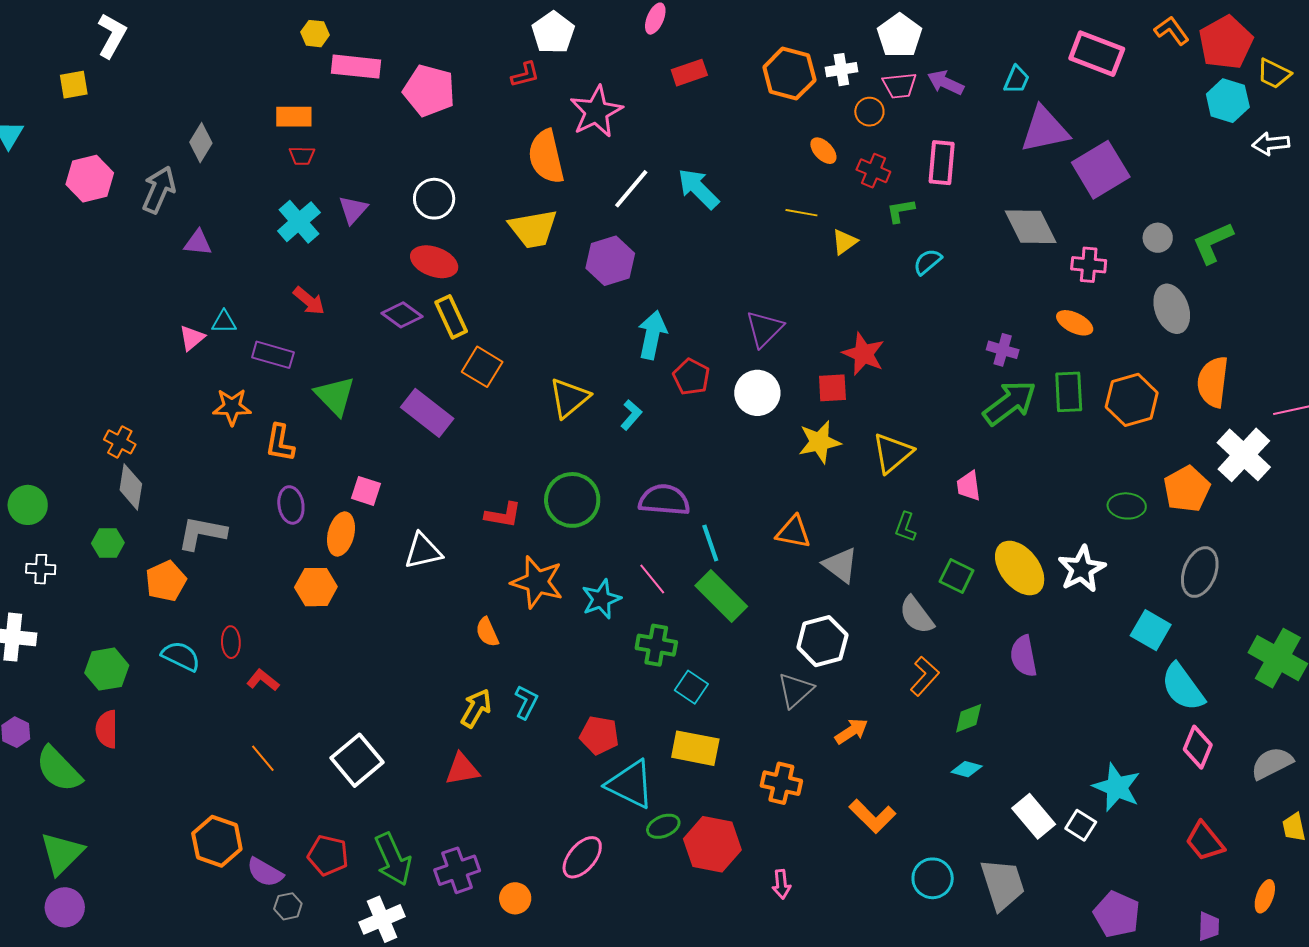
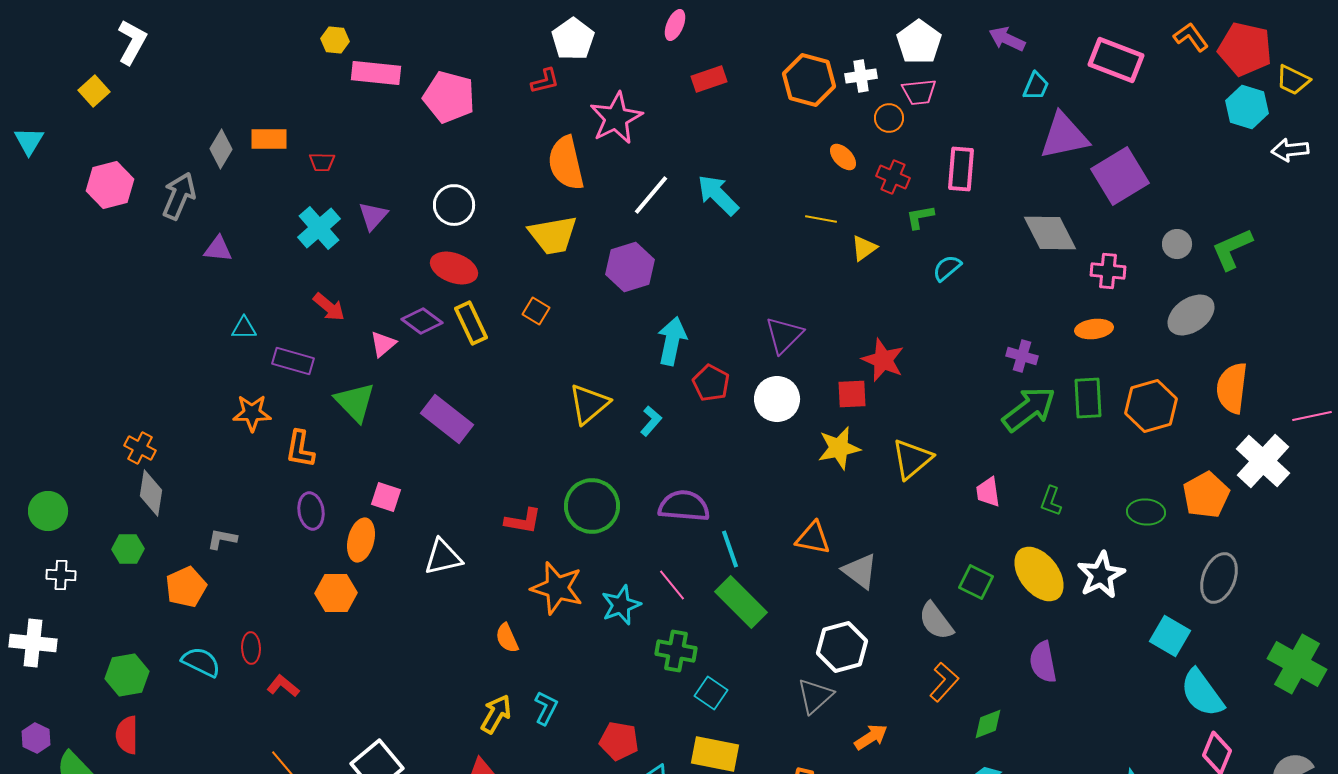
red pentagon: (1226, 43) -> (1245, 49), turned -30
purple arrow: (946, 83) -> (1007, 39), moved
yellow square: (74, 85) -> (94, 91), turned -32
orange rectangle: (294, 117) -> (269, 139), moved
gray ellipse: (1172, 309) -> (1191, 315), turned 75
orange ellipse: (1075, 323) -> (1094, 329), turned -33
pink triangle: (192, 338) -> (383, 344), moved
orange square: (482, 367) -> (536, 311), moved, size x0.7
green L-shape: (906, 527) -> (1051, 501), moved
gray L-shape: (202, 533) -> (222, 539), size x0.6

